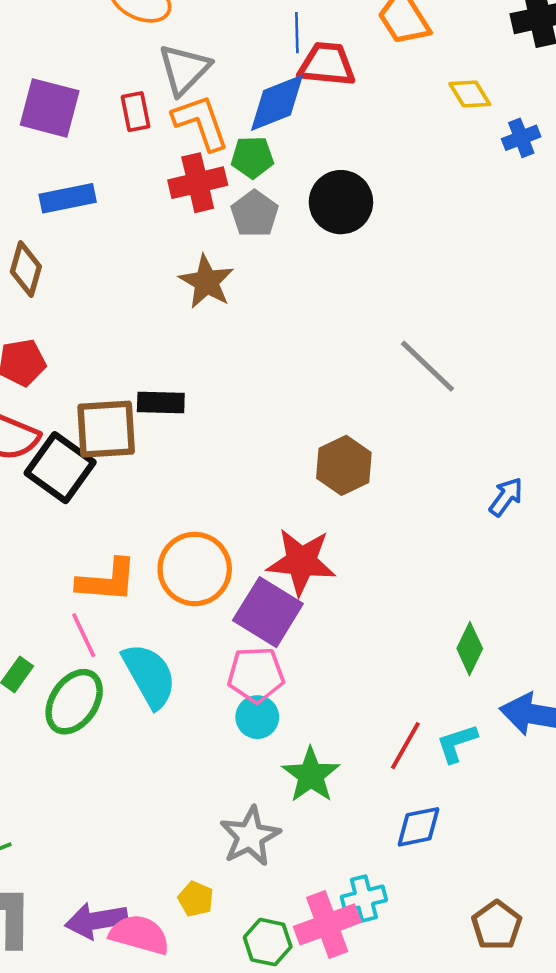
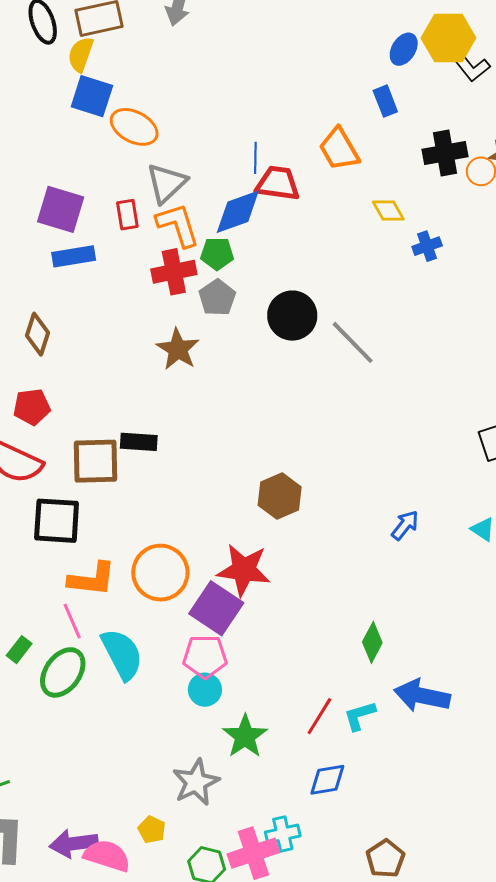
blue rectangle: (68, 198) -> (74, 256), moved
black circle: (341, 202) -> (292, 316), moved
gray line: (428, 366) -> (353, 342), moved
black square: (60, 468) -> (57, 521), moved, turned -34

